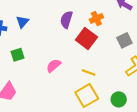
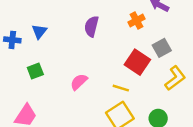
orange cross: (96, 18) -> (136, 21), moved
red square: (86, 39) -> (137, 62), moved

